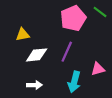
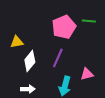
green line: (100, 12) -> (89, 21), turned -32
white diamond: (37, 55) -> (30, 61), turned -45

